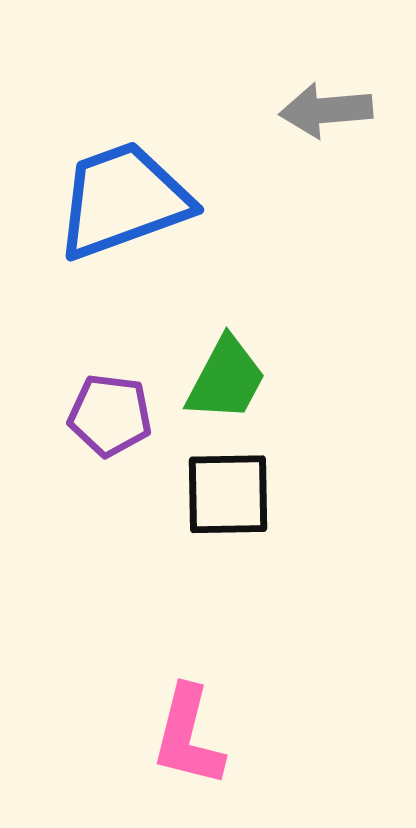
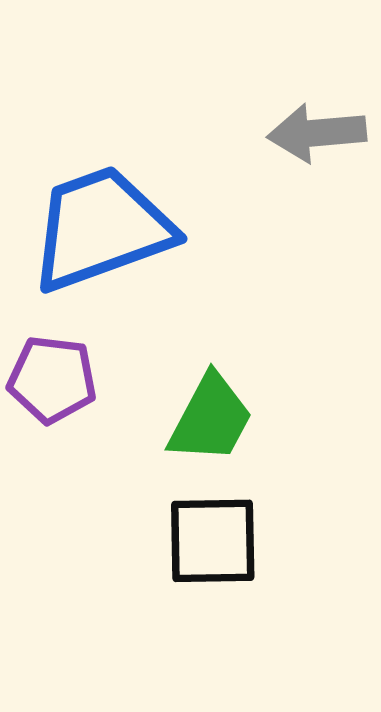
purple pentagon: (110, 415) -> (52, 379), moved

